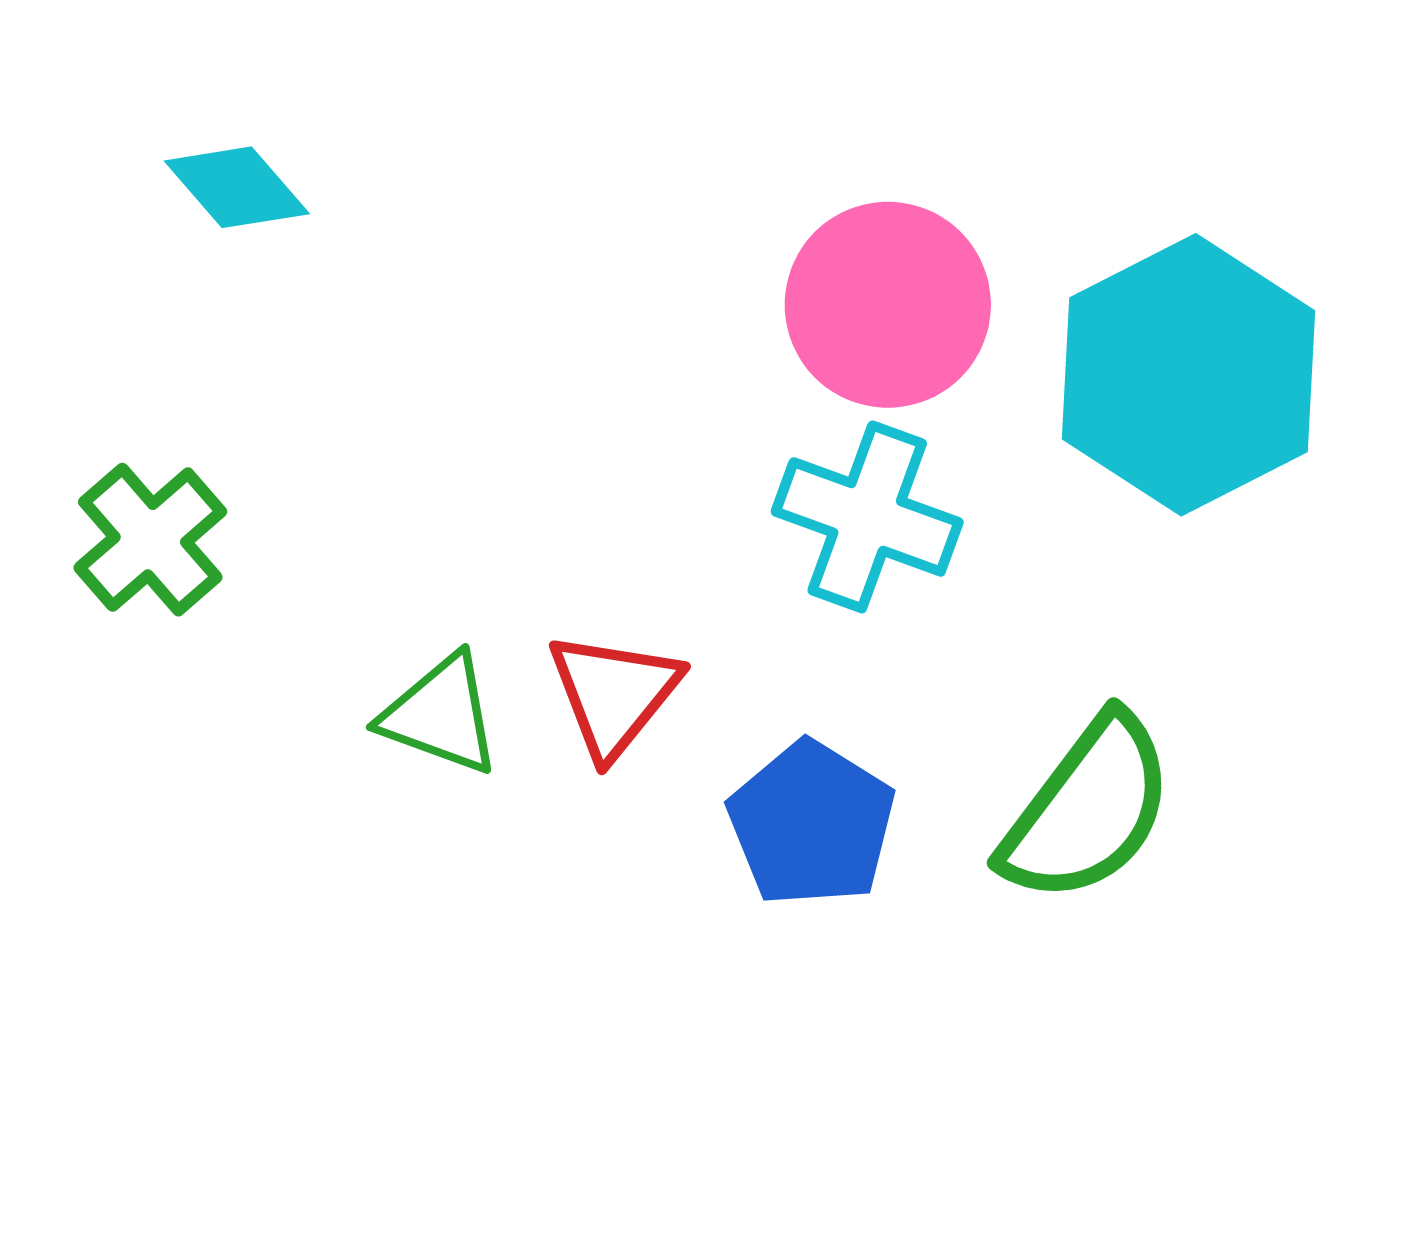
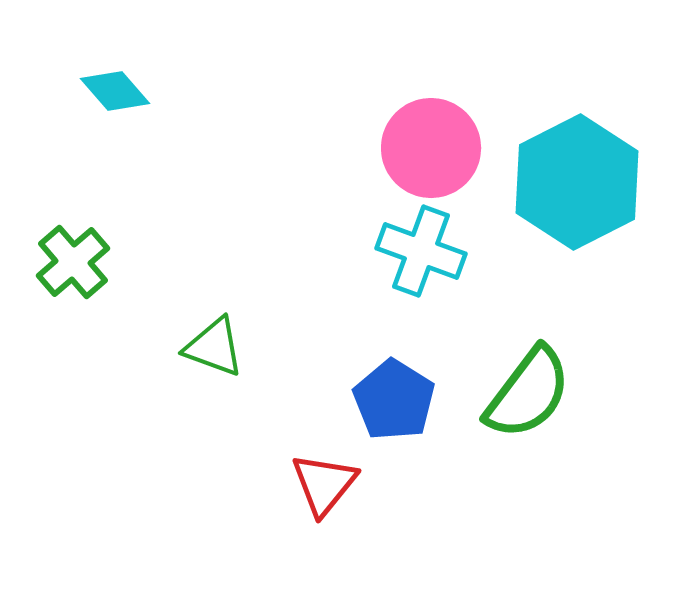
red triangle: (614, 694) -> (324, 484), moved

